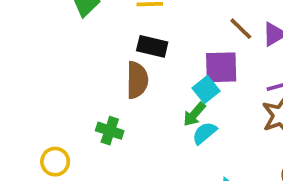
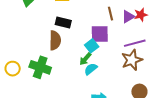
brown line: (241, 29) -> (110, 14), turned 32
green cross: (110, 131) -> (40, 67), size x1.5
yellow circle: (55, 162) -> (13, 69), moved

